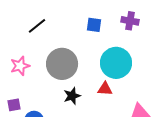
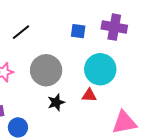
purple cross: (130, 21) -> (114, 27), size x1.4

